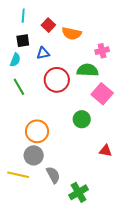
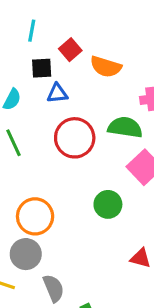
black square: (23, 41) -> (42, 68), moved

